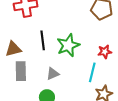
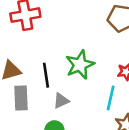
black line: (43, 40) -> (46, 75), moved

